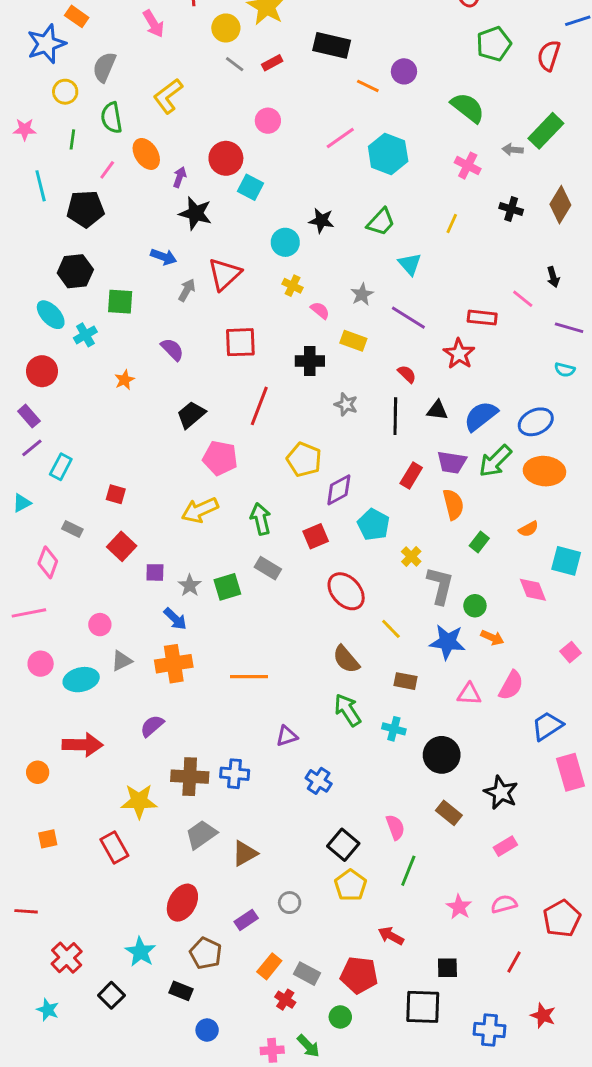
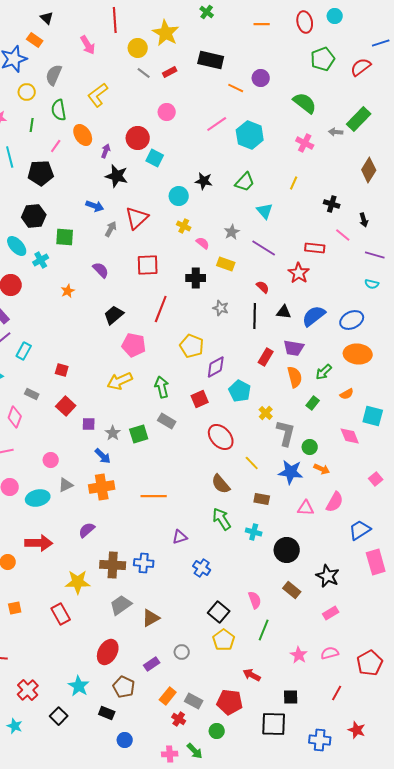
red semicircle: (549, 56) -> (361, 67), turned 35
black cross: (511, 209) -> (332, 204), moved
green arrow: (495, 461) -> (324, 372), moved, size x0.7

